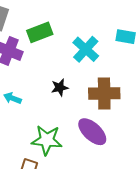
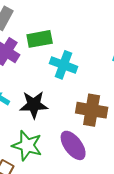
cyan cross: (86, 49) -> (63, 65), moved, turned -32
black star: (60, 87) -> (34, 105), moved, size x1.6

